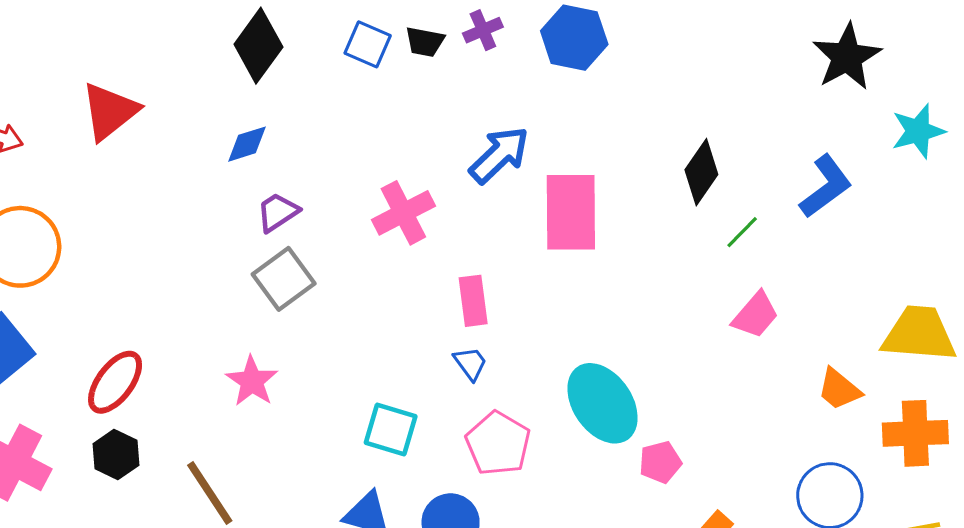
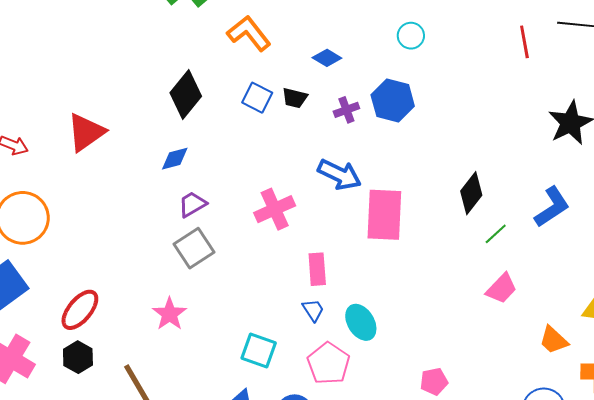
purple cross: (483, 30) -> (346, 110), moved
blue arrow: (499, 155) -> (339, 175), turned 66
cyan ellipse: (603, 403) -> (361, 322), moved, size x0.7

